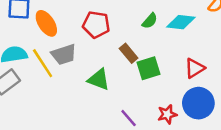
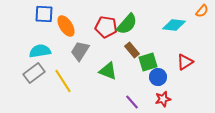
green semicircle: (150, 21) -> (127, 24), moved, size x1.6
gray trapezoid: (64, 54) -> (80, 51), turned 140
yellow line: (43, 63) -> (63, 81), moved
blue circle: (198, 103) -> (158, 77), moved, size x0.7

